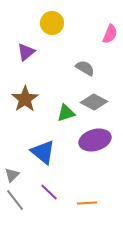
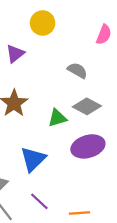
blue triangle: (43, 152) -> (33, 159), turned 36

